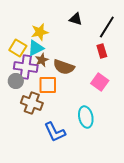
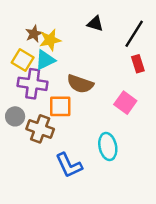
red rectangle: (102, 51) -> (138, 64), moved
brown star: (42, 60) -> (34, 34), moved
gray circle: (16, 81) -> (15, 116), moved

